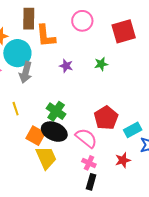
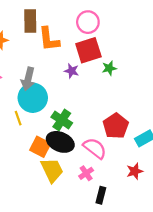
red square: (124, 31) -> (88, 50), moved
cyan circle: (17, 53) -> (33, 98), moved
pink cross: (89, 163) -> (86, 173), moved, turned 32

